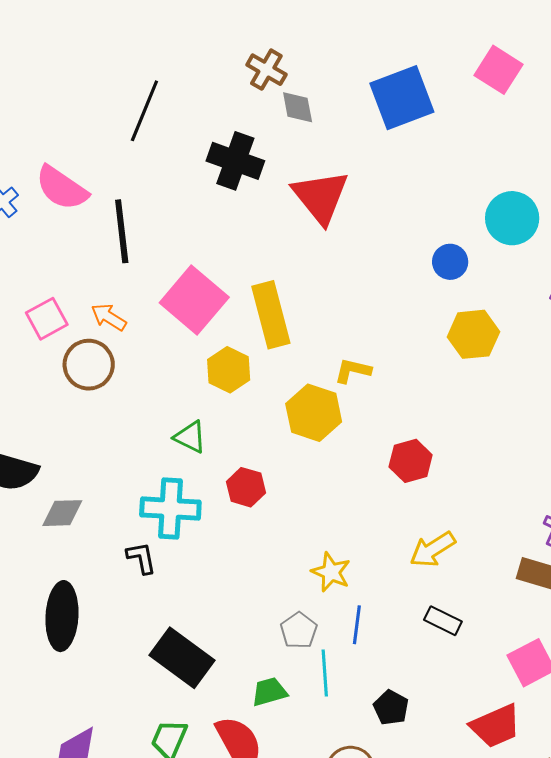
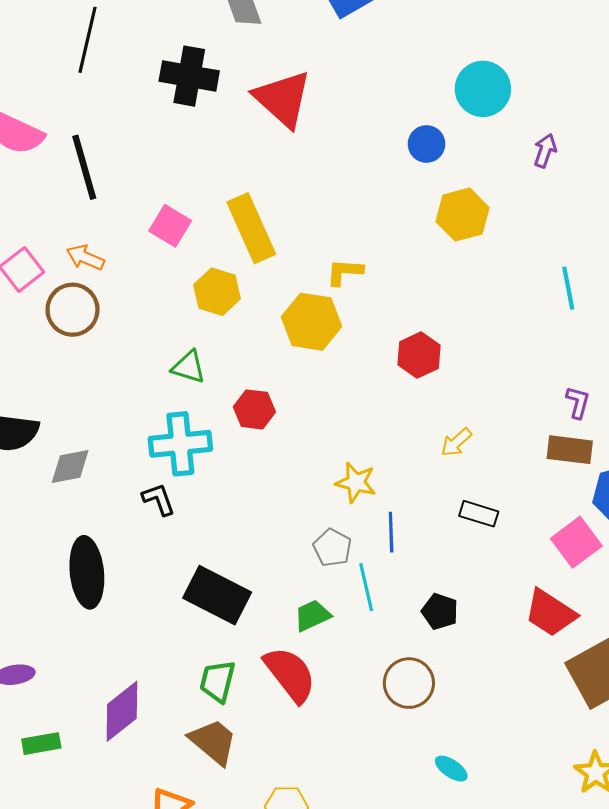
pink square: (194, 300) -> (170, 226), size x0.6
yellow arrow: (433, 549) -> (456, 442), size x0.7
red trapezoid: (496, 726) -> (550, 613), turned 66

